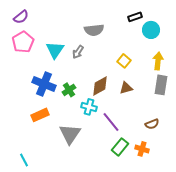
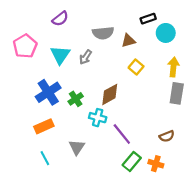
purple semicircle: (21, 17) -> (60, 19), moved
blue cross: (44, 84) -> (48, 92), turned 35
brown triangle: (126, 88) -> (128, 41), moved
gray triangle: (70, 134) -> (77, 147), size x0.7
cyan line: (24, 160) -> (45, 158), moved

